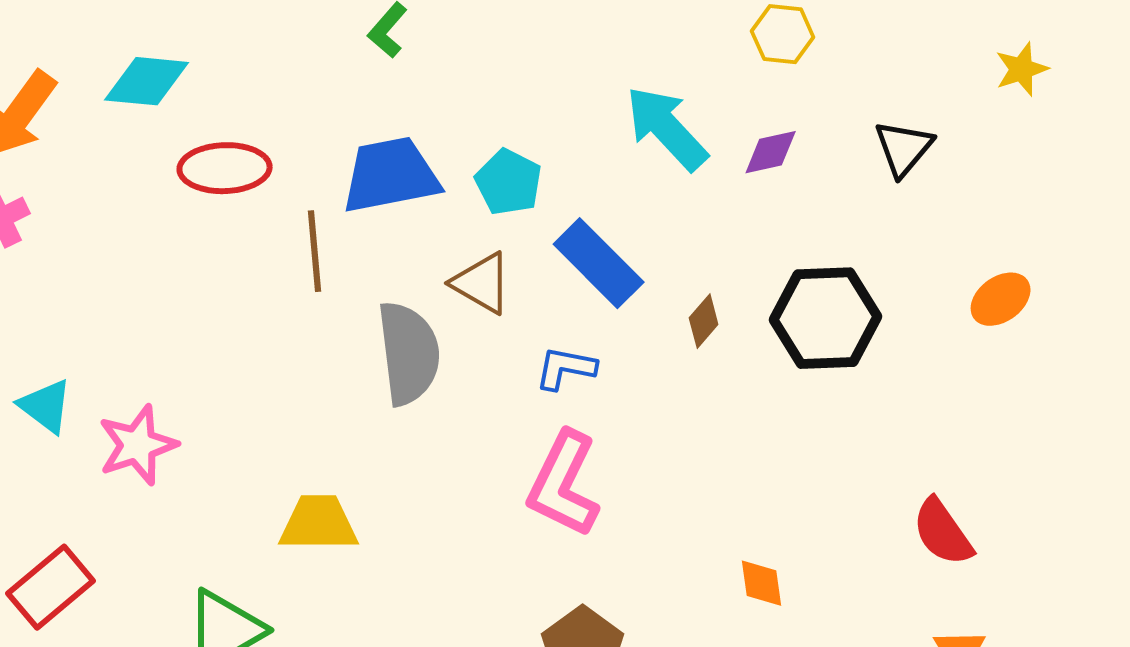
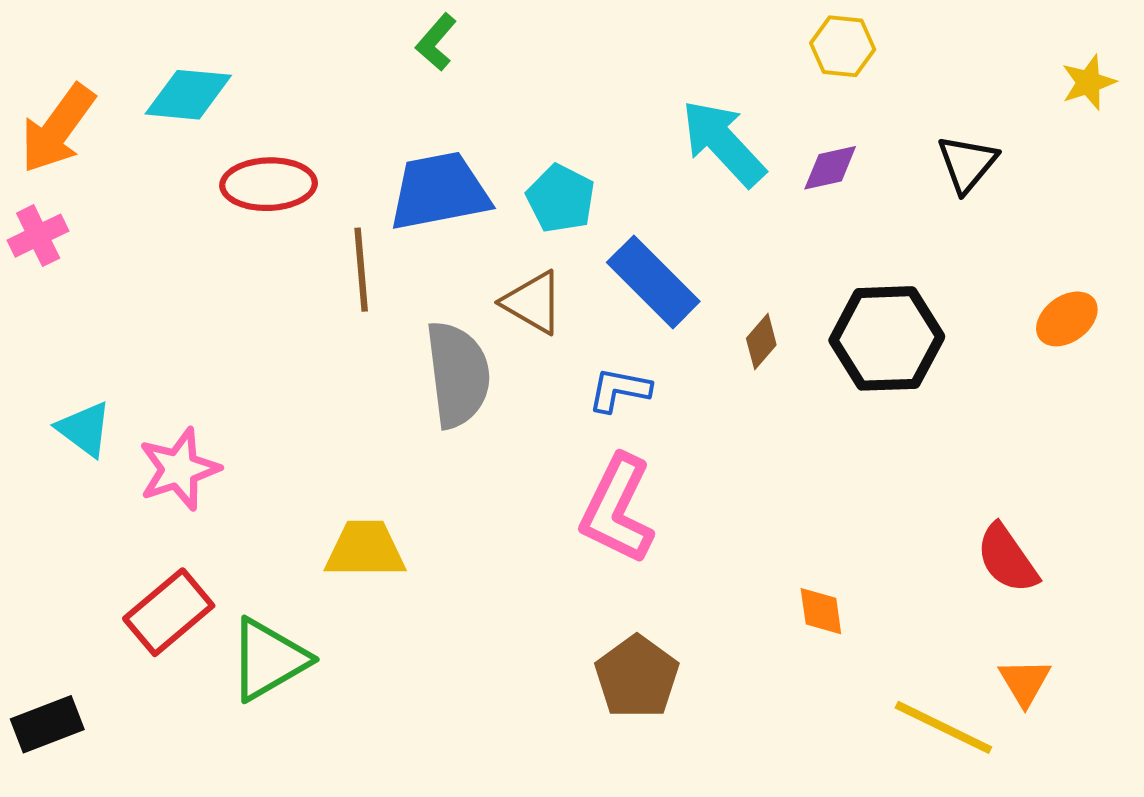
red rectangle: (51, 587) -> (169, 612), moved

